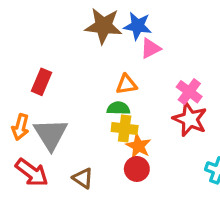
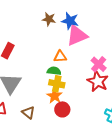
brown star: (103, 26) -> (49, 19), size x0.6
pink triangle: (151, 48) -> (77, 35), size x1.6
orange star: (138, 146) -> (54, 96), moved

